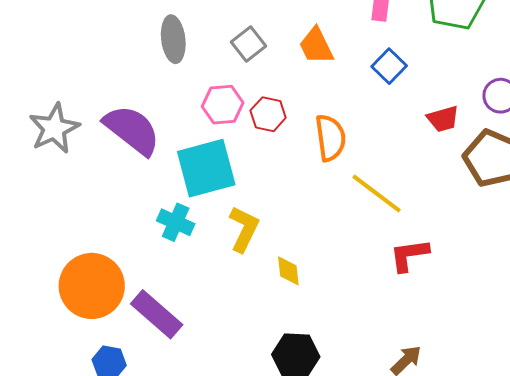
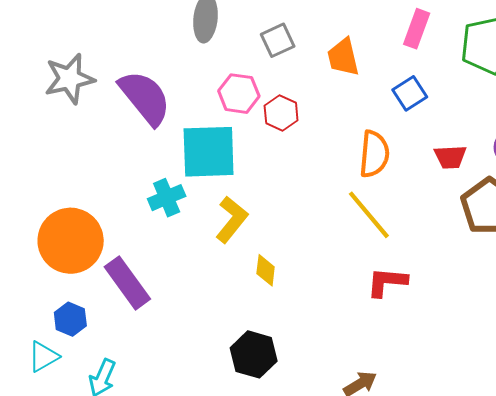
orange semicircle: (330, 138) -> (374, 154), moved
cyan cross: (176, 222) -> (167, 198), turned 30

